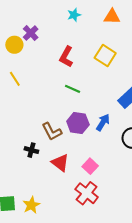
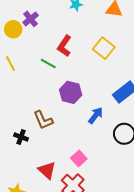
green line: (73, 89) -> (48, 64), moved
purple hexagon: (78, 123) -> (71, 92), moved
red triangle: (60, 163) -> (47, 170), moved

